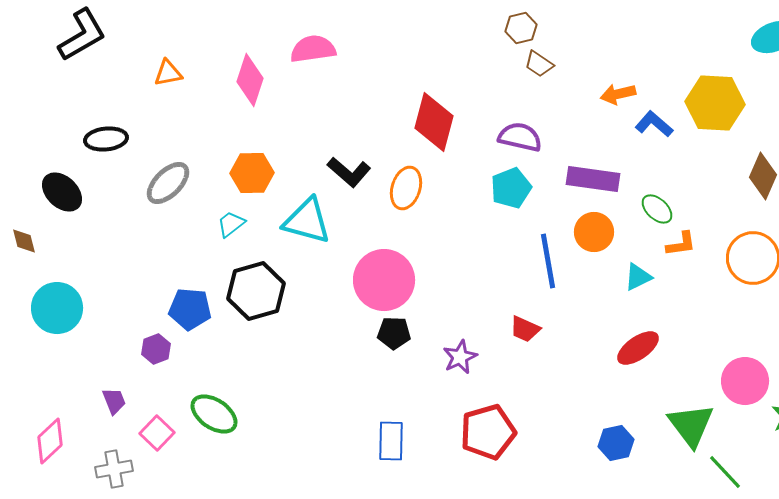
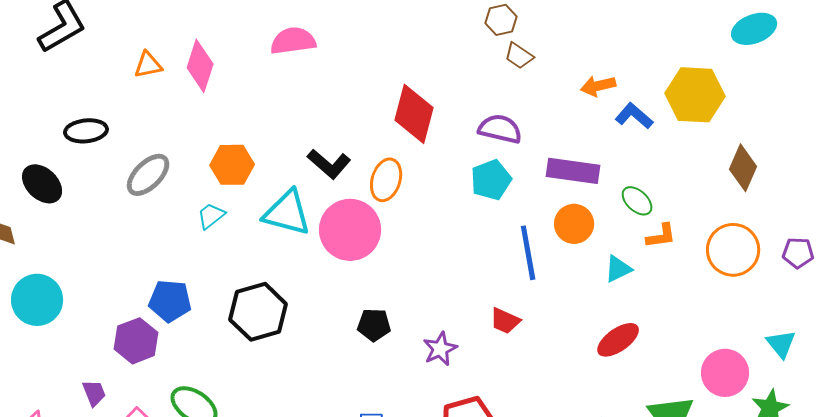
pink diamond: (250, 80) -> (200, 66), moved
pink circle: (384, 280) -> (350, 230), moved
black hexagon: (256, 291) -> (258, 312), moved
purple hexagon: (156, 349) -> (136, 341), size x1.5

